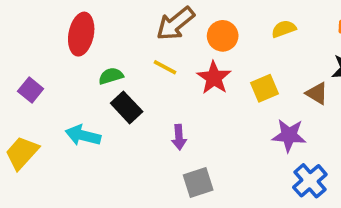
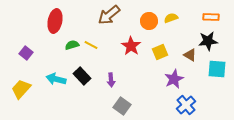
orange circle: (223, 36) -> (149, 21), moved
yellow line: (165, 67) -> (91, 45), moved
black rectangle: (127, 107) -> (82, 76), moved
purple star: (289, 135) -> (174, 79), turned -30
gray square: (198, 183) -> (122, 106), turned -36

